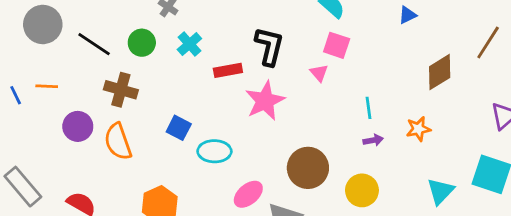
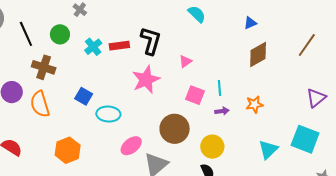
black line: (94, 44) -> (26, 34), turned 30
cyan cross: (189, 44) -> (93, 47), moved
pink square: (337, 45) -> (195, 95), moved
red rectangle: (228, 70) -> (119, 46), moved
brown diamond: (440, 72) -> (258, 55), moved
pink triangle: (319, 73) -> (185, 61), turned 32

